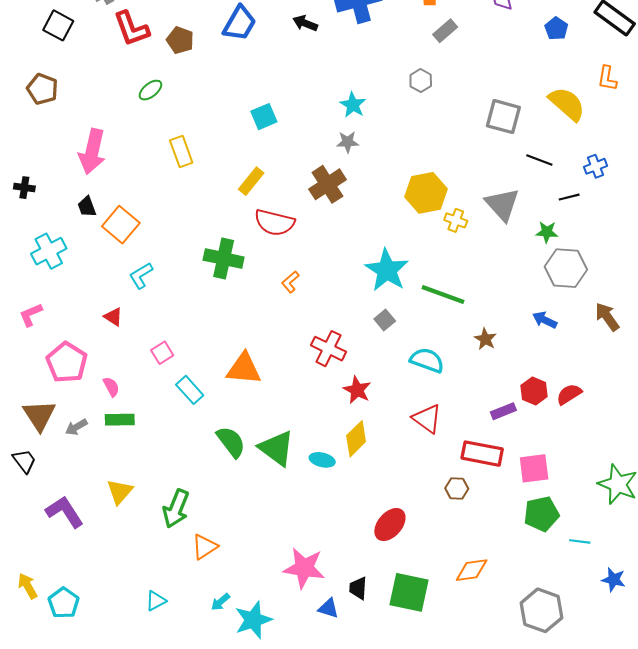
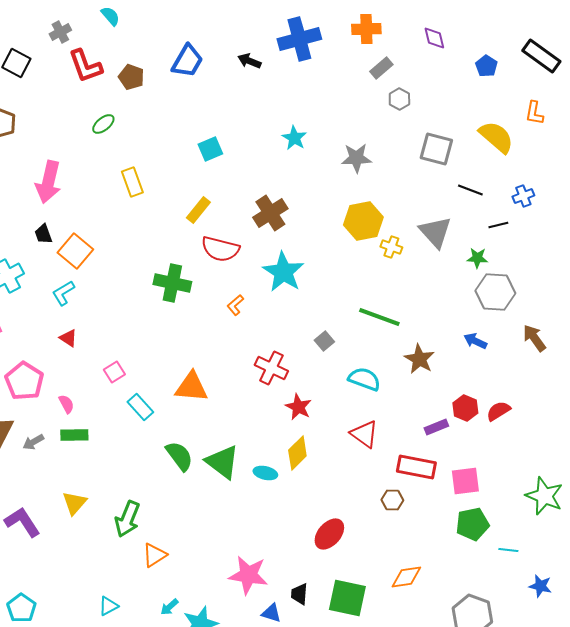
gray hexagon: (421, 81) -> (399, 99), moved
gray star: (348, 142) -> (356, 158), moved, size x1.4
cyan star: (387, 270) -> (283, 272), moved
cyan L-shape: (141, 275) -> (63, 293), moved
brown star: (485, 339) -> (419, 359), size x1.4

